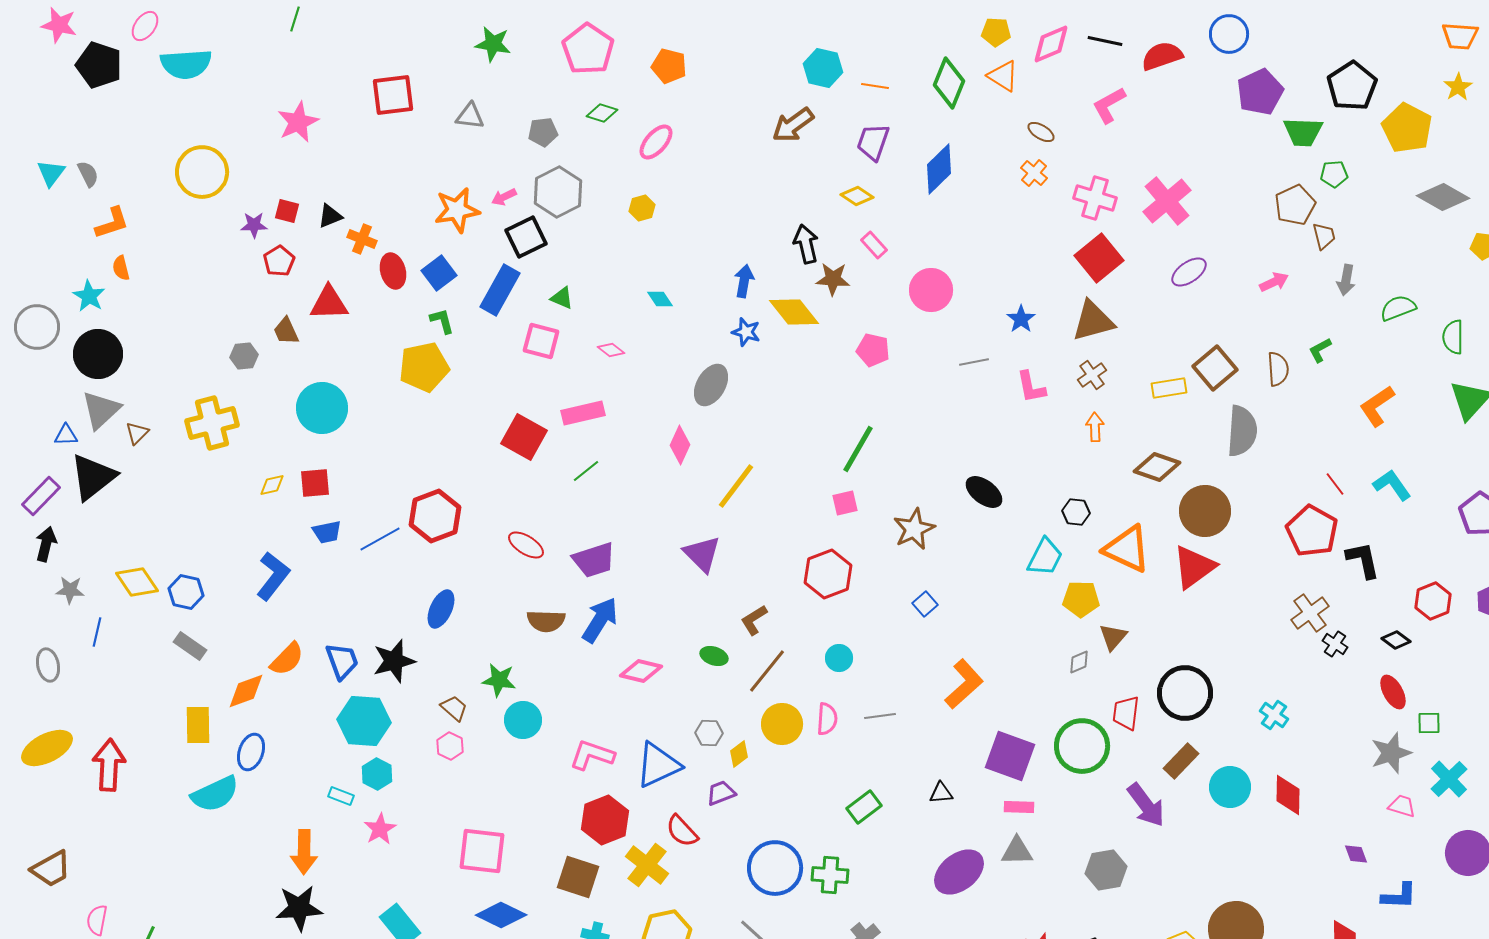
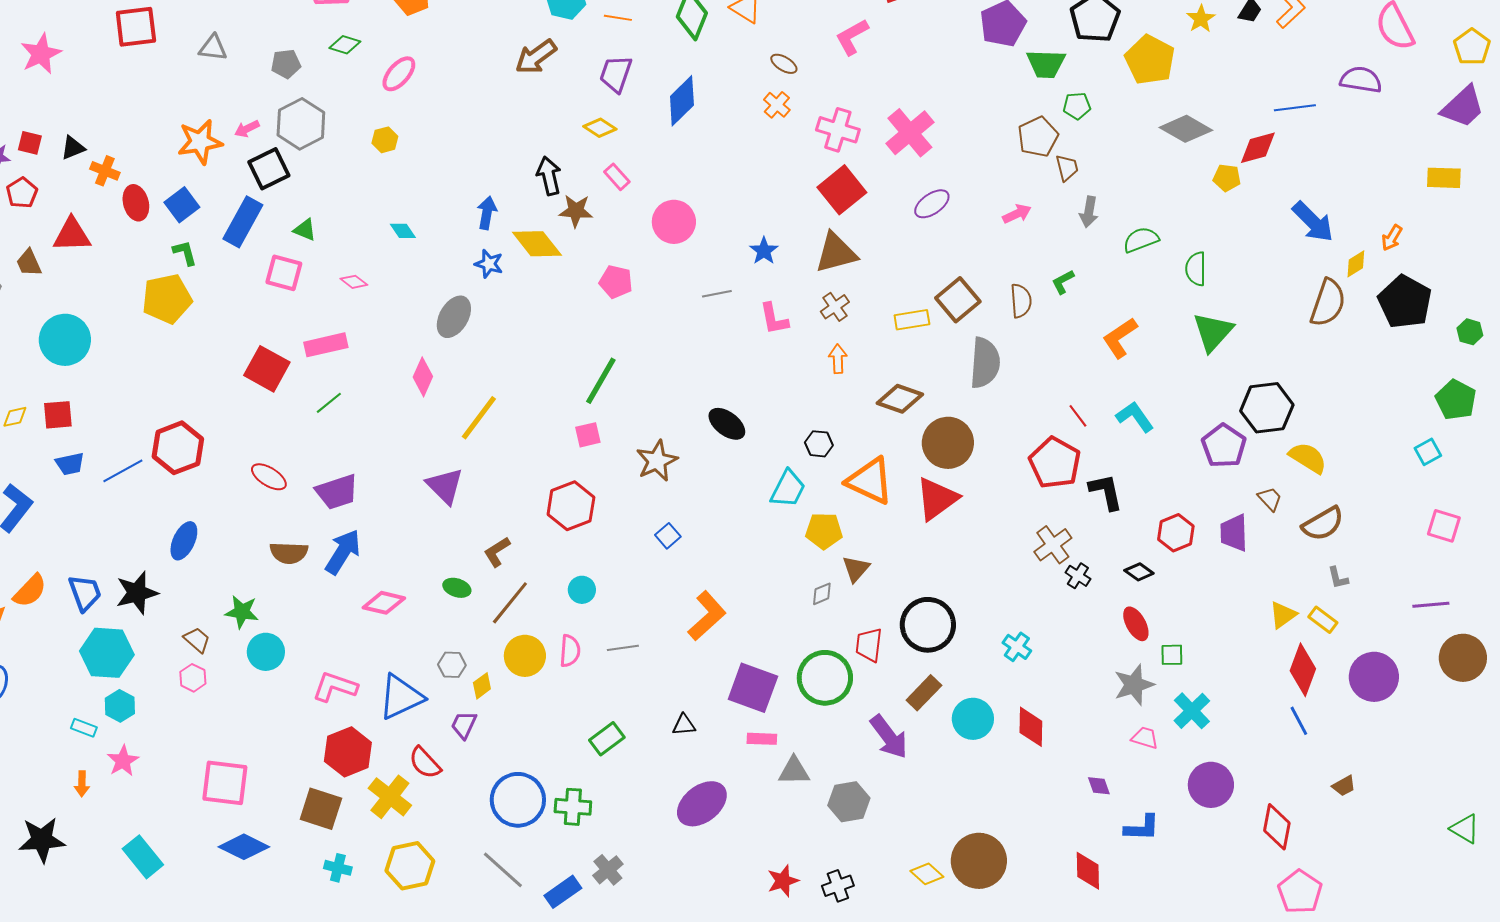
purple trapezoid: (721, 793) -> (464, 725), turned -44
gray triangle: (1017, 851) -> (794, 771), moved
orange arrow: (304, 852) -> (82, 784), moved, size x0.6

